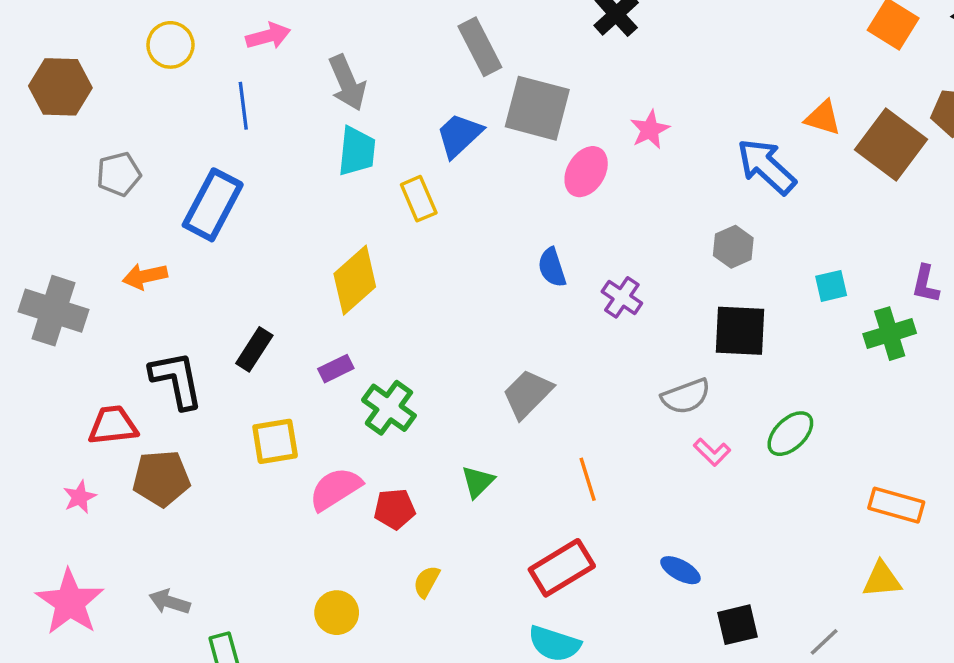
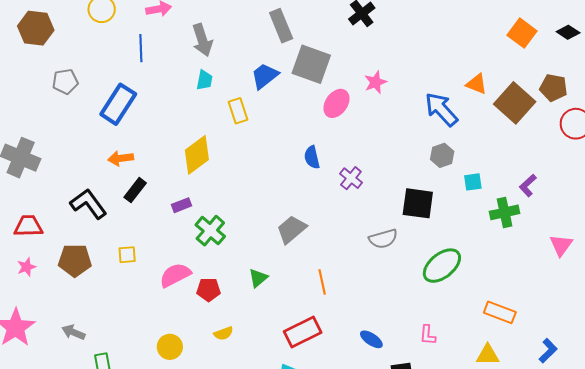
cyan trapezoid: (357, 151) -> (204, 80), size x0.7
gray hexagon: (733, 247) -> (442, 155), moved
orange arrow: (145, 276) -> (121, 158), moved
purple L-shape: (926, 284) -> (528, 186), turned 30
black L-shape: (176, 380) -> (88, 204), turned -30
red trapezoid: (113, 425) -> (28, 226), moved
green ellipse: (790, 434) -> (442, 266), size x1.4
yellow square: (275, 441) -> (127, 255), moved, size x0.7
pink L-shape: (712, 452) -> (428, 335), moved, turned 45
yellow semicircle: (427, 582) -> (224, 333), turned -144

